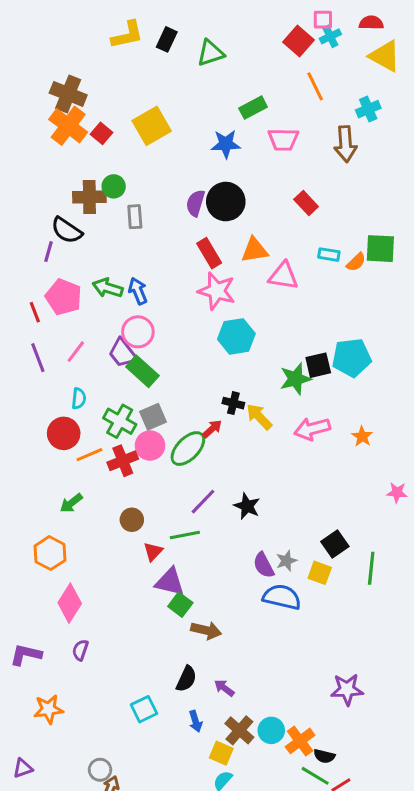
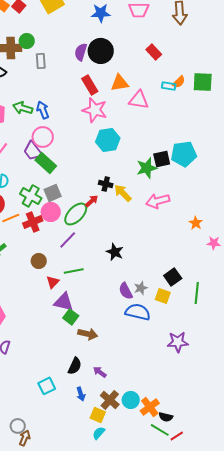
orange semicircle: (356, 262) -> (179, 82), moved
orange star: (362, 436) -> (196, 223), moved
purple line: (203, 502) -> (68, 240), moved
purple star: (347, 689) -> (178, 342), moved

